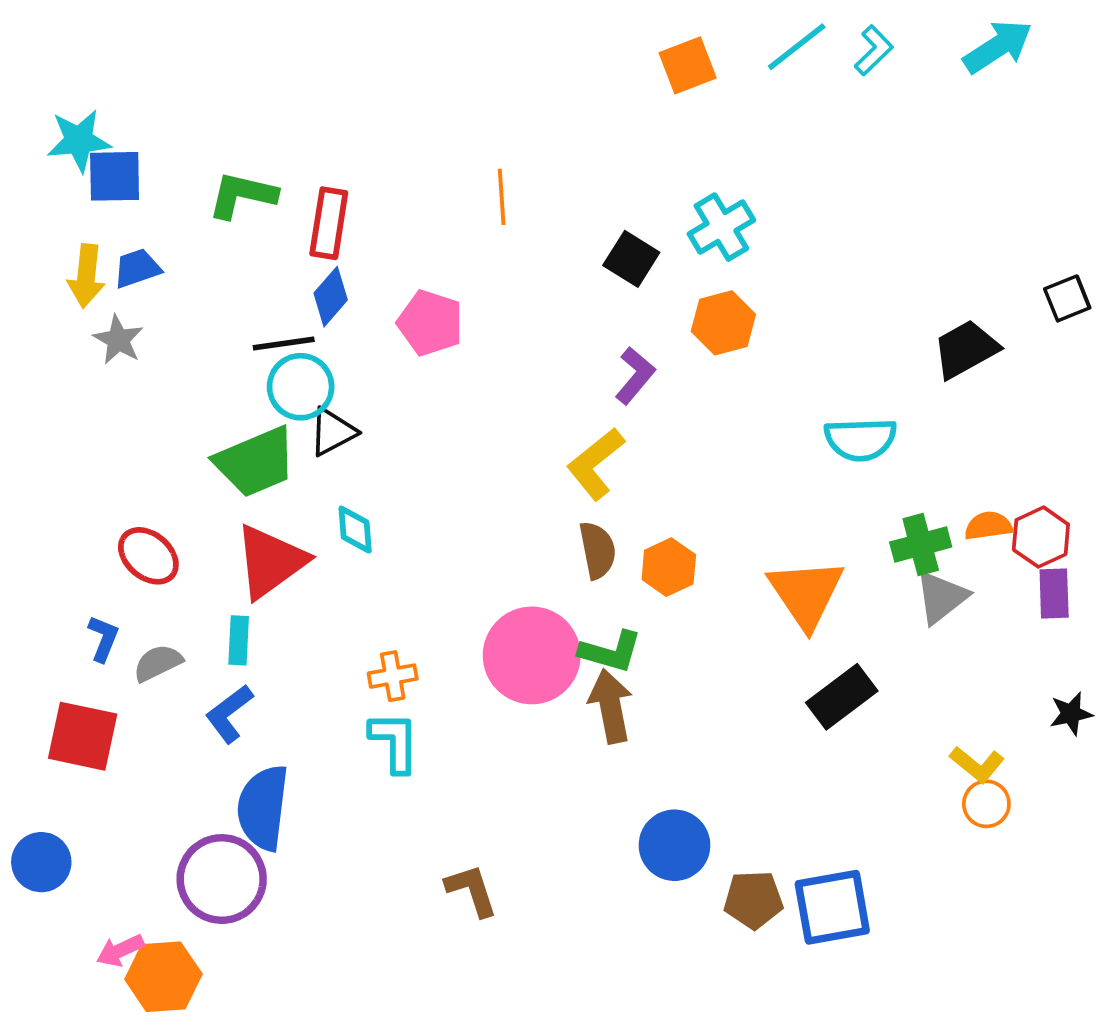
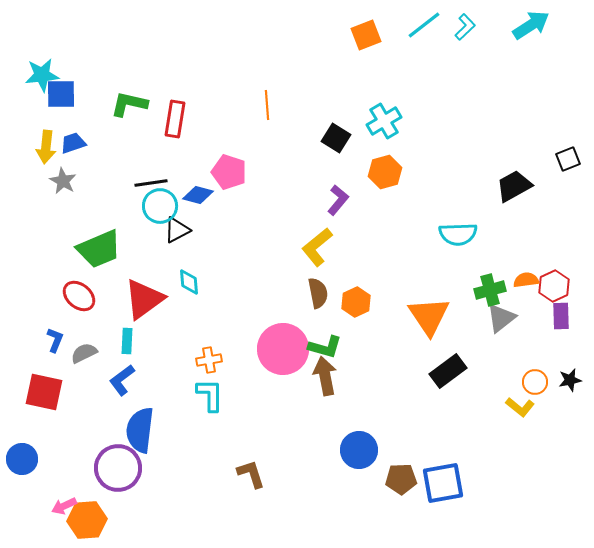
blue diamond: (331, 297) -> (198, 195), moved, turned 64
green trapezoid: (255, 462) -> (99, 249), moved
orange circle: (986, 804) -> (535, 382), moved

